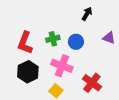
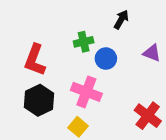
green cross: (53, 39) -> (84, 42), moved
red cross: (92, 83) -> (148, 116), moved

